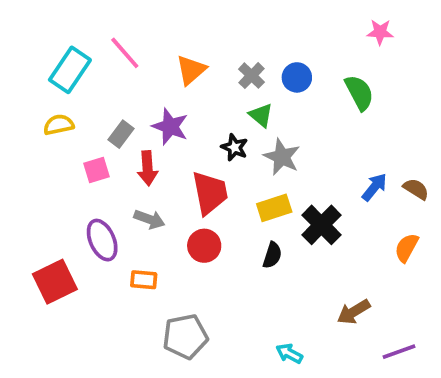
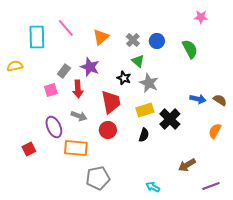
cyan rectangle: (70, 70) -> (37, 37), turned -35
yellow semicircle: (59, 125) -> (15, 66), moved
blue arrow: (374, 187) -> (198, 99), turned 63
orange rectangle: (144, 280) -> (76, 148), size x1.6
red square: (55, 282) -> (29, 149), size x0.6

